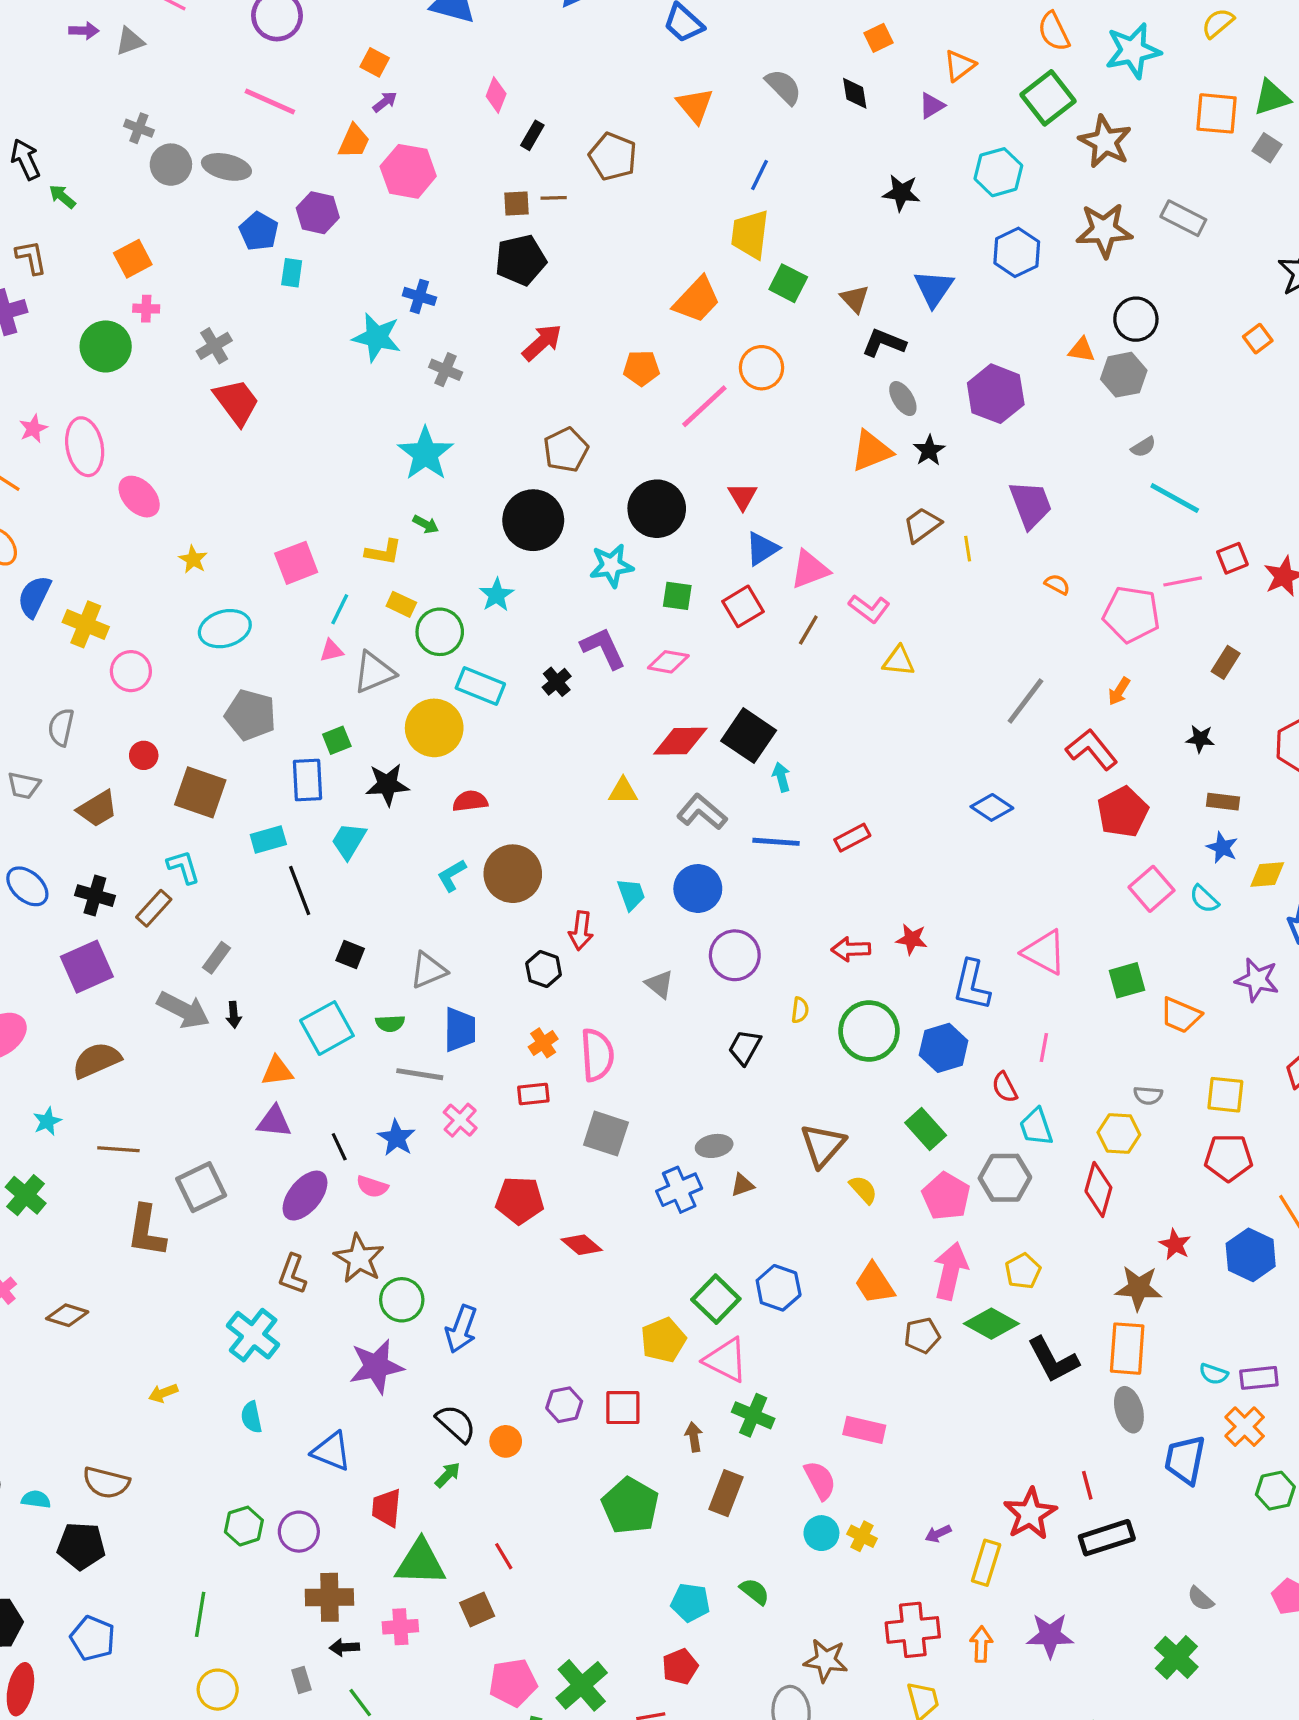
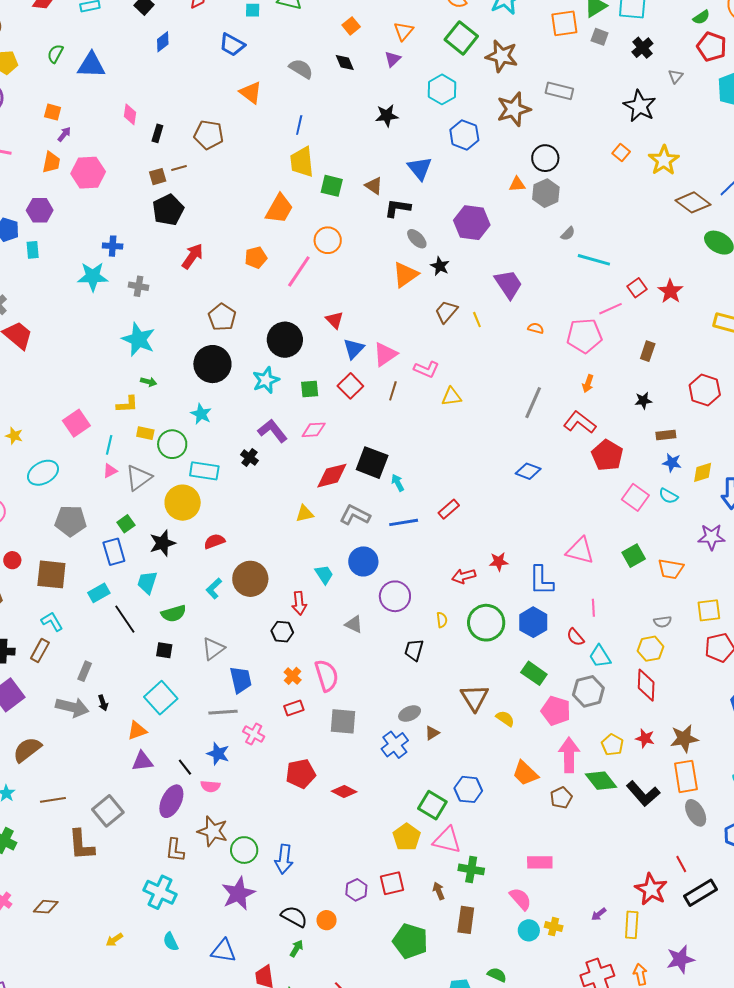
green semicircle: (390, 1023) -> (174, 614), moved, size x1.4
red star: (1175, 1244) -> (645, 738), moved
green diamond: (991, 1324) -> (601, 781), turned 36

